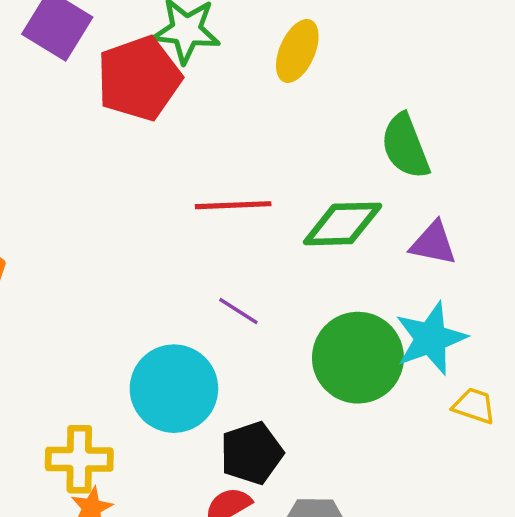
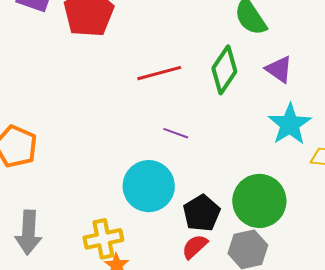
green diamond: (343, 224) -> (224, 70), turned -42
purple triangle: (433, 243) -> (279, 69), turned 36
green circle: (358, 358) -> (259, 201), moved

